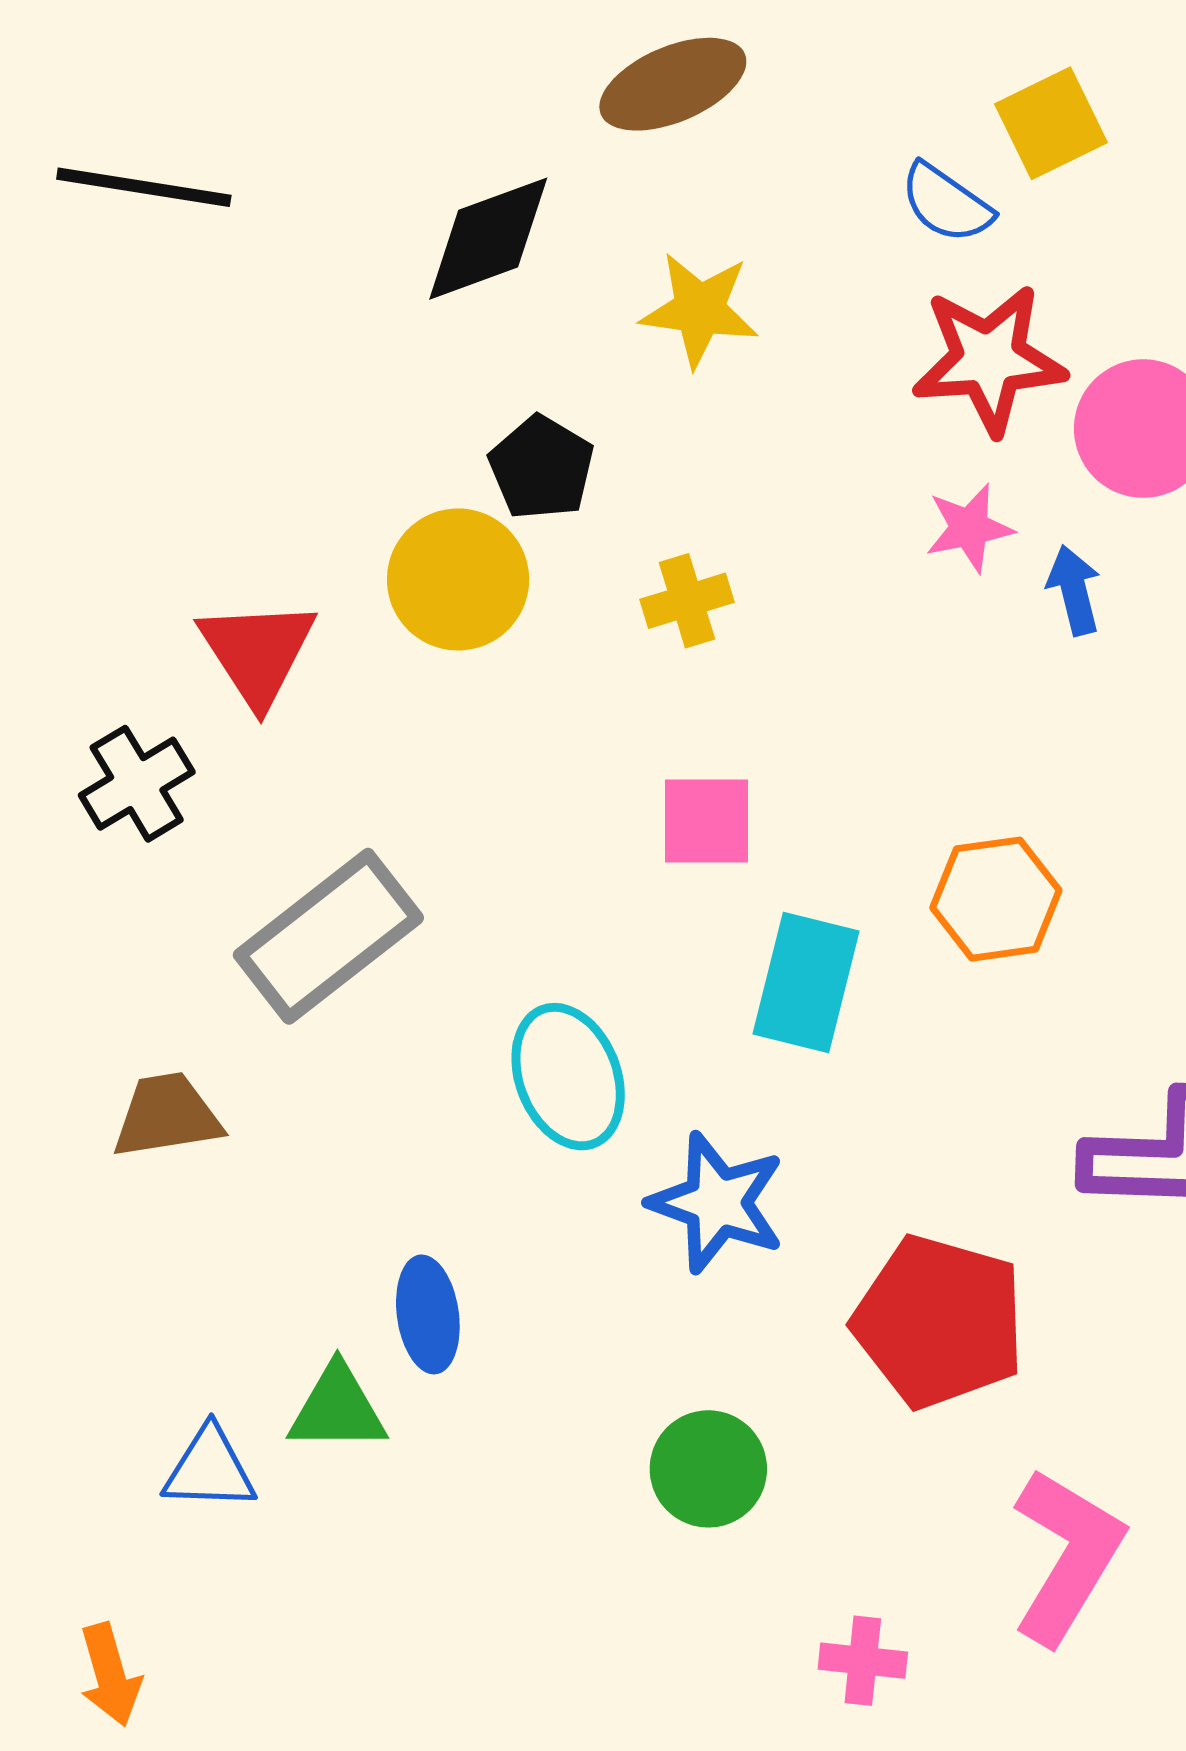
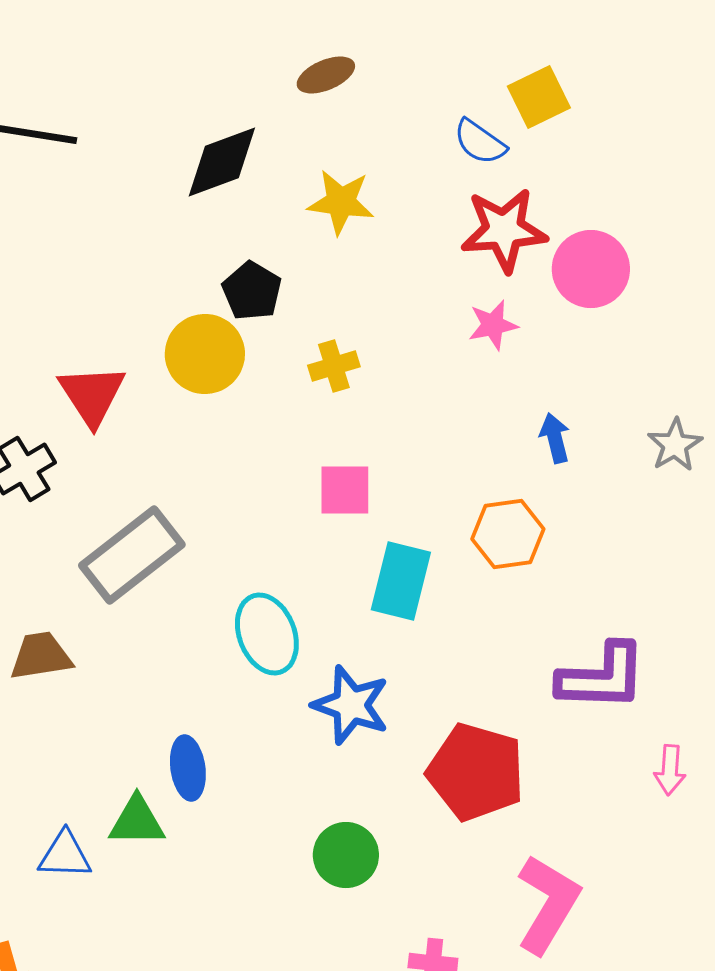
brown ellipse: (673, 84) -> (326, 75), size x0.7
blue arrow: (1074, 590) -> (555, 438), moved

